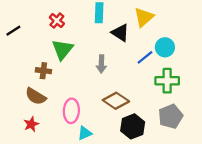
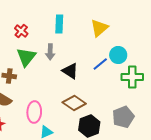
black triangle: (120, 33) -> (70, 71), moved
gray arrow: (101, 64) -> (50, 52), moved
green cross: (167, 81) -> (132, 77), moved

